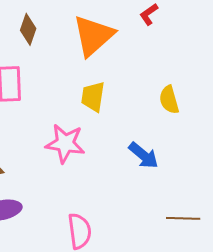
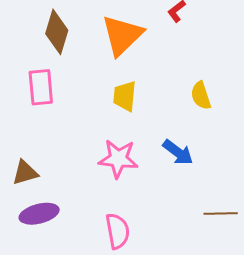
brown diamond: (28, 29) -> (57, 32), size x1.4
pink star: (65, 143) -> (118, 159), moved

